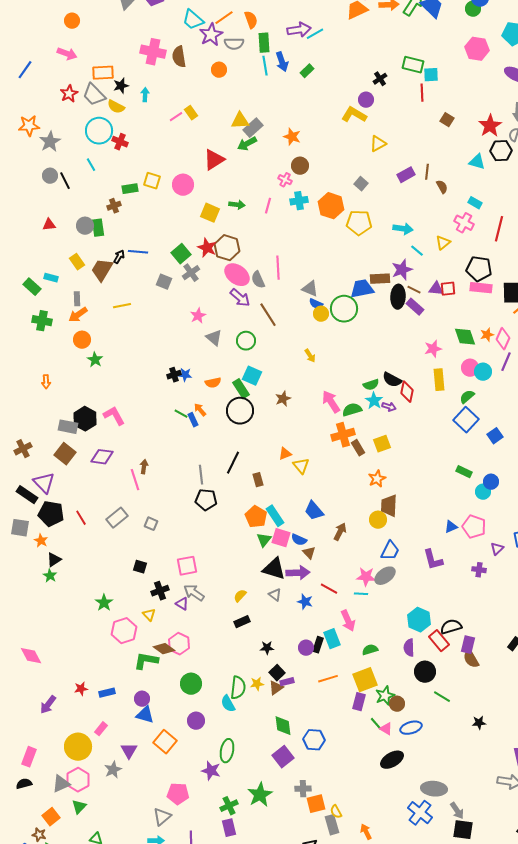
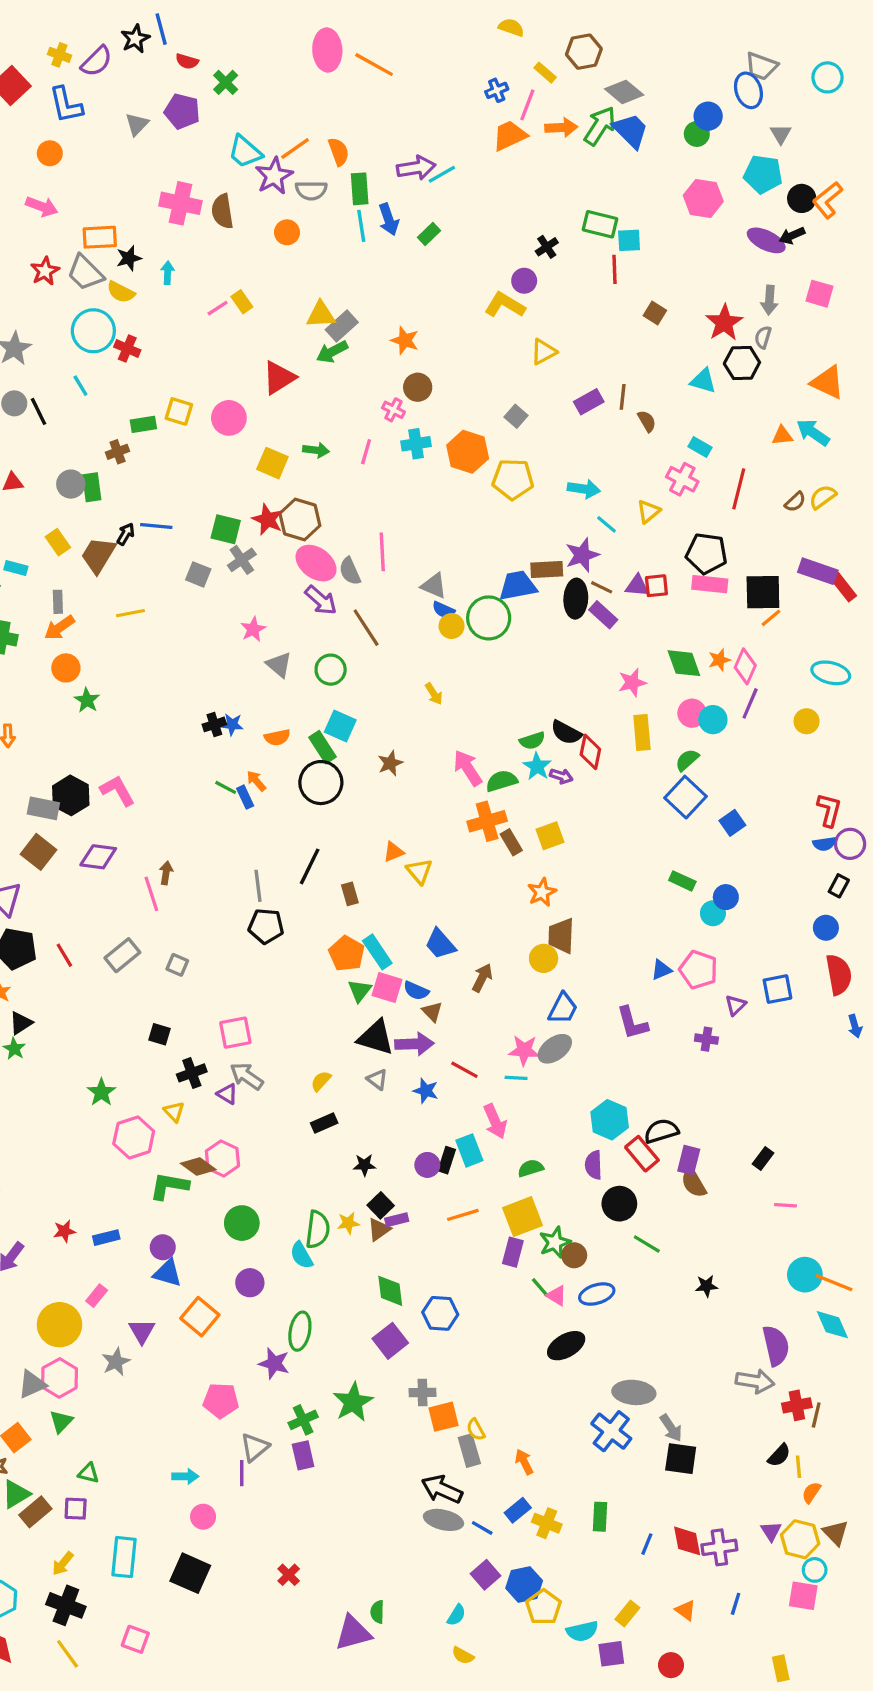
green square: (181, 254) -> (226, 529), turned -36
gray triangle: (162, 817) -> (255, 1447), moved

